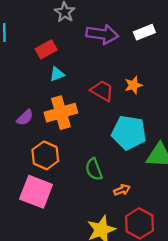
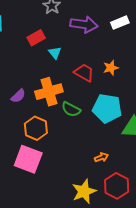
cyan triangle: (57, 74) -> (55, 53), moved, turned -48
green semicircle: (94, 169) -> (71, 109), moved, turned -42

